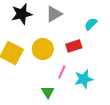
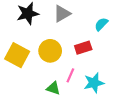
green triangle: (48, 92) -> (53, 88), moved, turned -40

